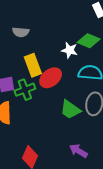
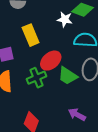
red ellipse: (51, 78) -> (51, 61), moved
green cross: (25, 90) -> (37, 78), moved

